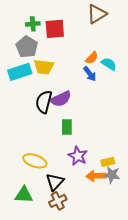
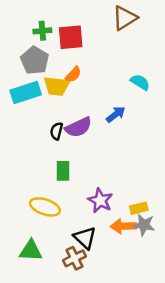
orange semicircle: (92, 58) -> (73, 75), moved
blue arrow: (90, 74) -> (116, 114), moved, turned -91
black semicircle: (44, 102) -> (57, 131), size x0.6
green rectangle: (67, 127) -> (63, 171), moved
black triangle: (55, 182) -> (85, 238), moved, turned -30

